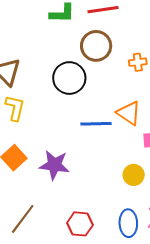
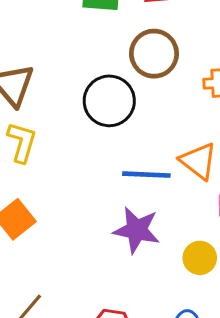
purple star: (54, 165) -> (137, 230), moved

